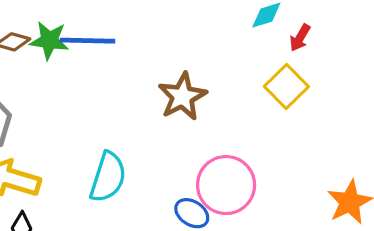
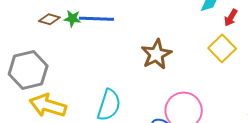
green star: (49, 40) -> (72, 19), size x0.7

